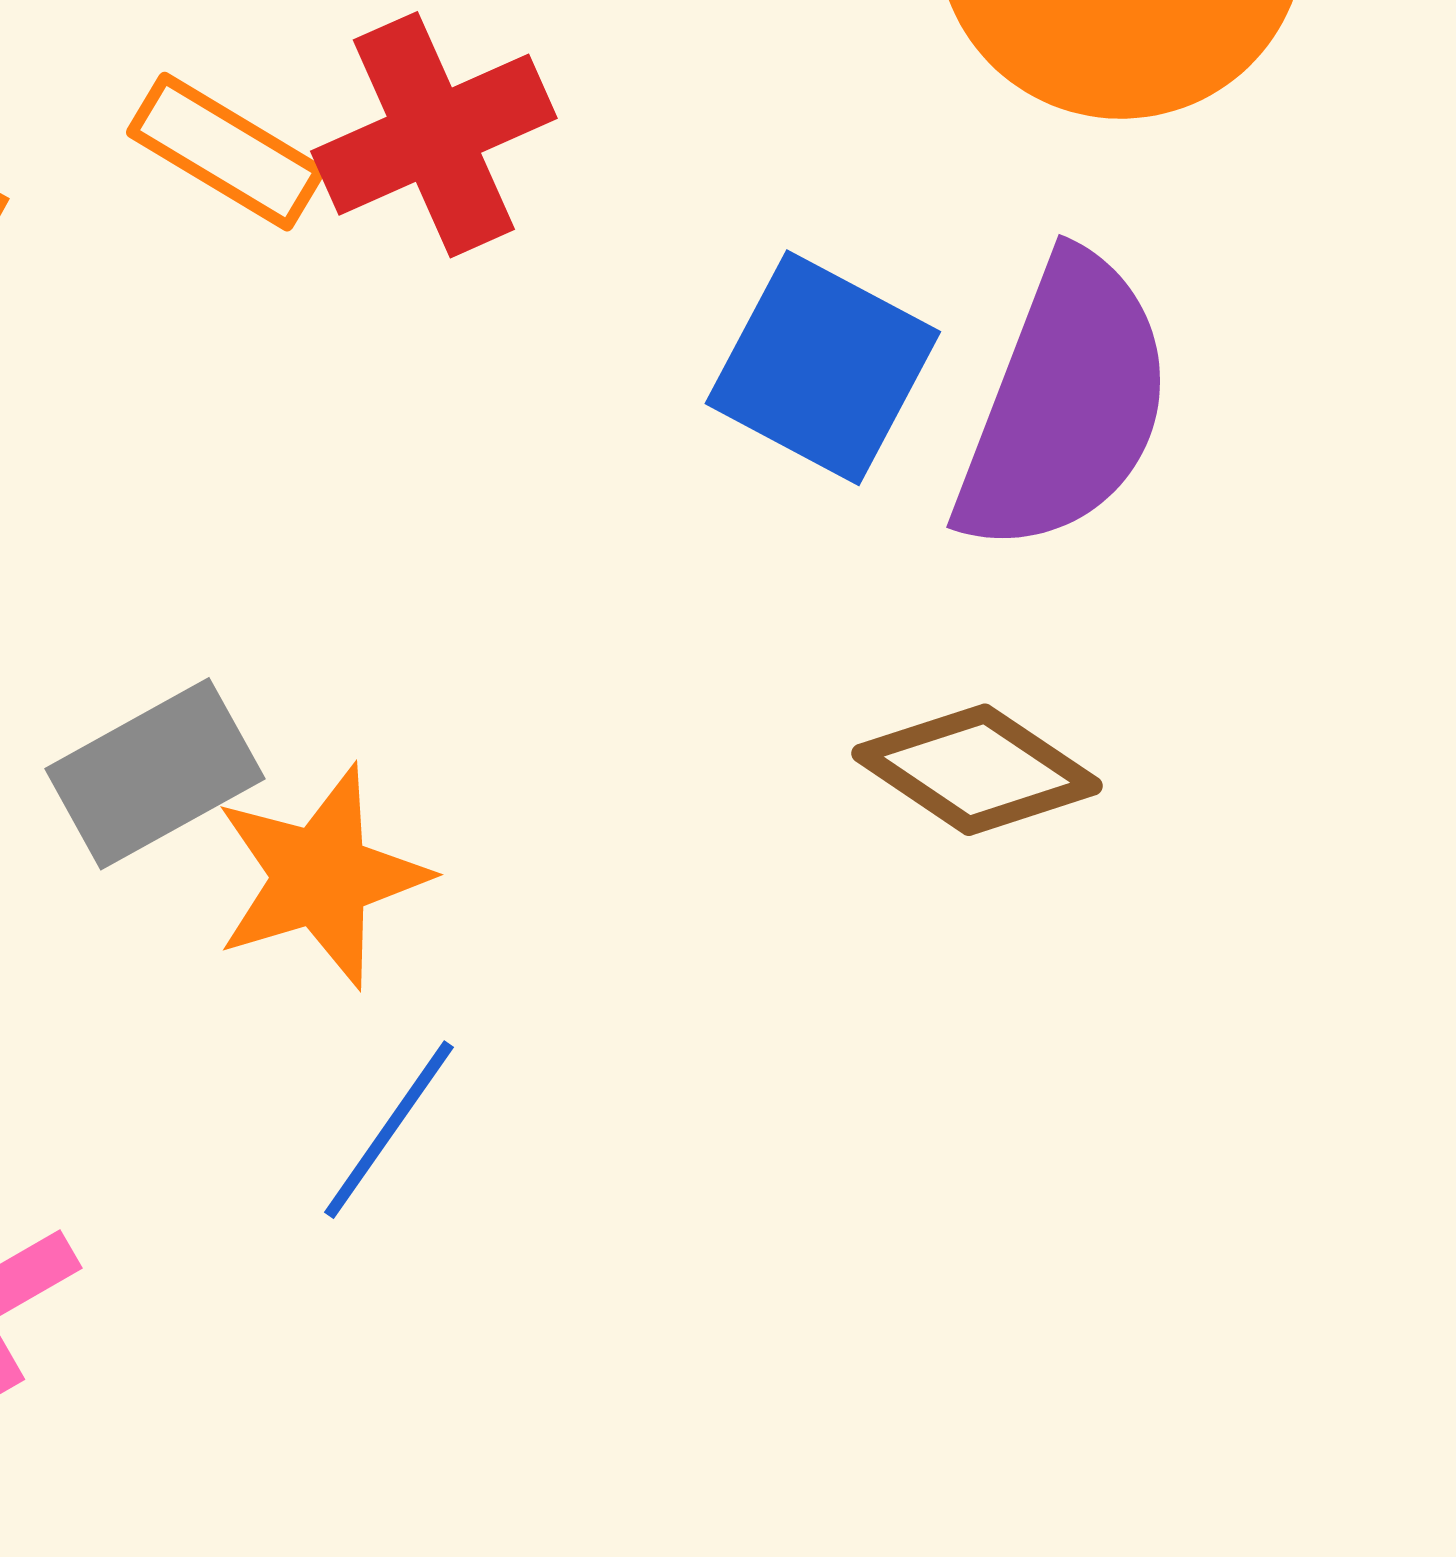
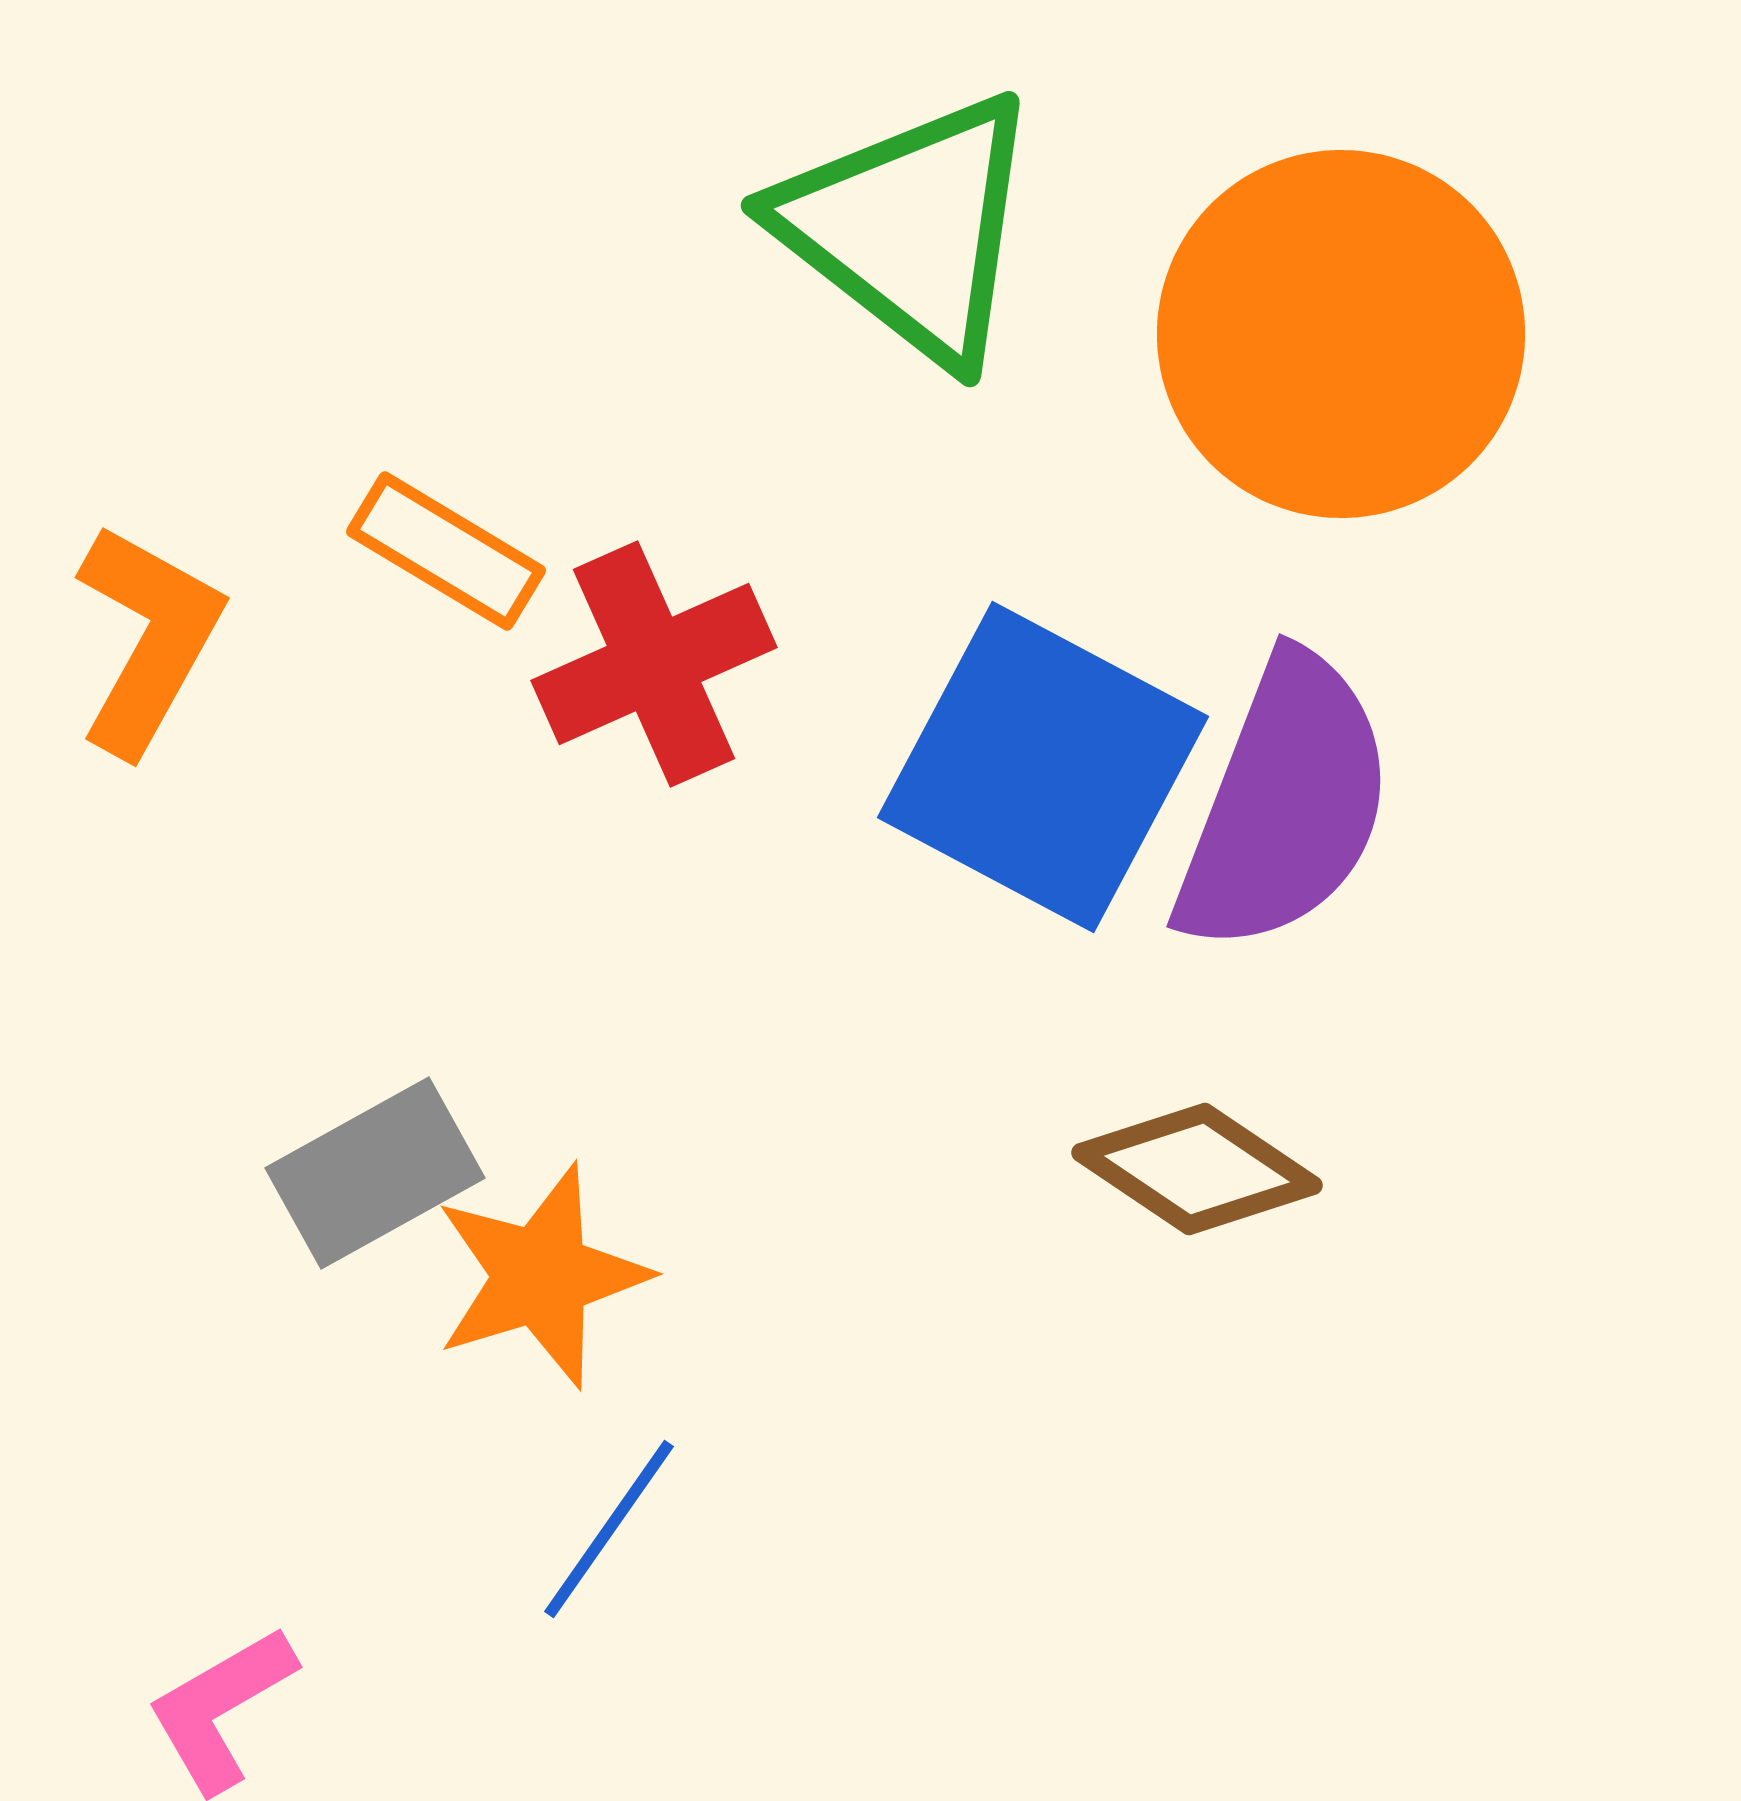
red cross: (434, 135) -> (654, 664), moved
blue square: (823, 368) -> (1043, 767), size x1.4

